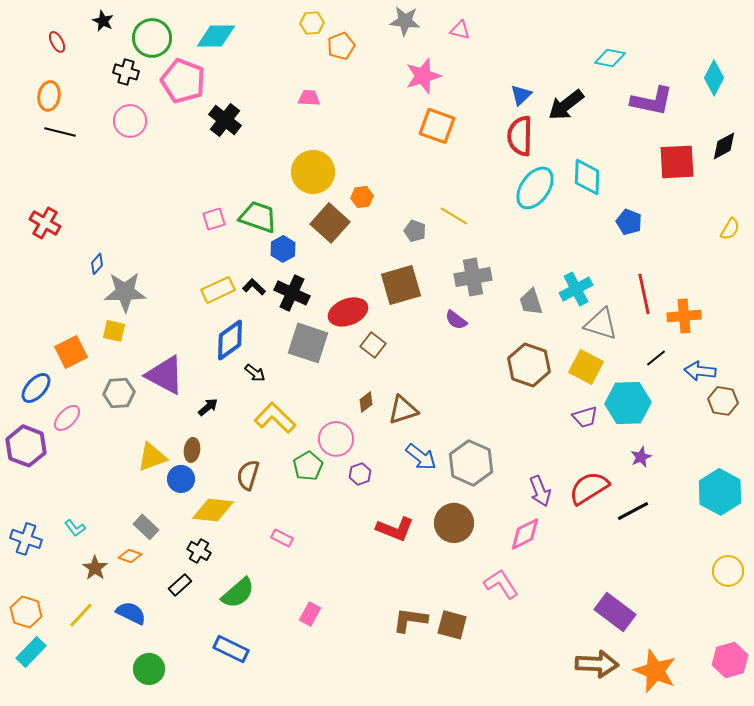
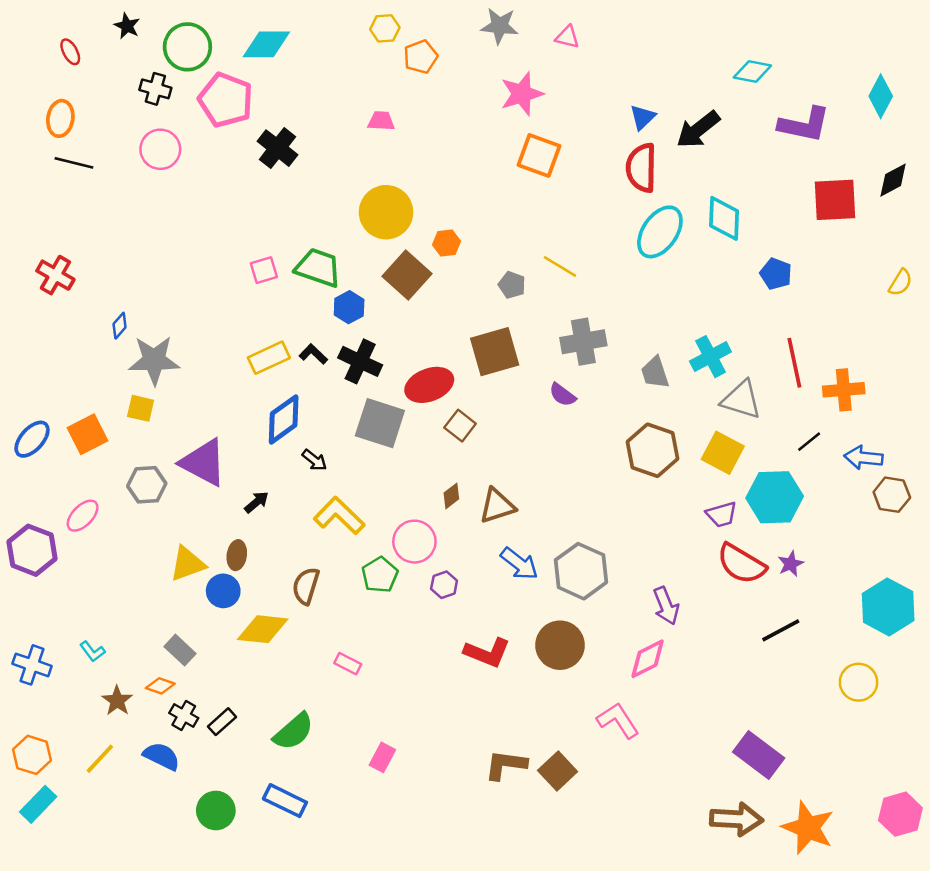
blue ellipse: (36, 388) -> (32, 439), moved
red semicircle: (589, 488) -> (741, 564), moved, turned -117
black cross: (199, 551) -> (184, 715), moved
yellow circle: (728, 571) -> (859, 682), moved
brown square: (452, 625) -> (558, 771), turned 32
green circle: (149, 669) -> (216, 810), moved

